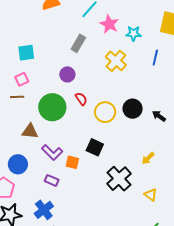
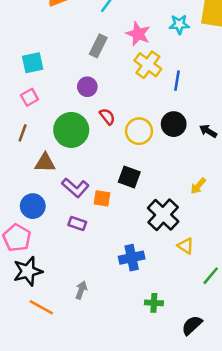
pink star: (109, 24) -> (138, 34), moved
cyan star: (133, 33) -> (179, 24), moved
blue line: (155, 58) -> (177, 81), moved
brown line: (17, 97) -> (23, 133), moved, turned -64
yellow triangle: (151, 195) -> (186, 246), moved
blue cross: (44, 210) -> (132, 258), moved, turned 30

